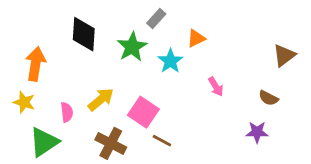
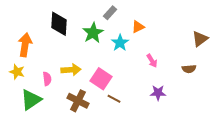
brown semicircle: (268, 98) -> (189, 69), turned -32
yellow arrow: (101, 99) -> (71, 70), turned 36
purple star: (257, 132) -> (158, 93), moved

